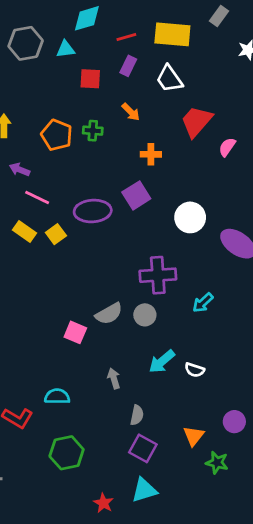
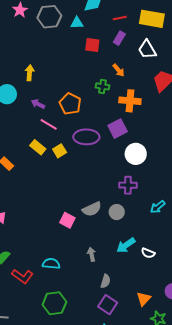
green cross: (93, 131) -> (102, 86), moved
orange pentagon: (57, 135) -> (70, 104), moved
orange cross: (151, 154) -> (130, 101), size x1.5
white circle: (190, 217) -> (136, 154), moved
purple cross: (158, 275) -> (128, 185), size x0.7

